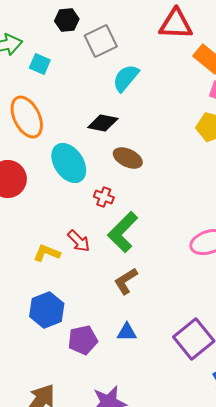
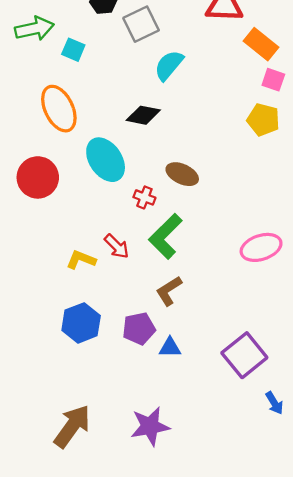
brown ellipse: (128, 158) -> (182, 174), moved
purple pentagon: (83, 340) -> (139, 329), moved

